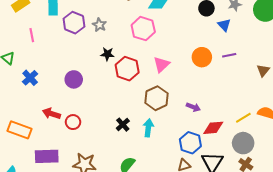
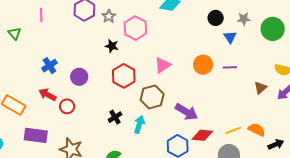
pink hexagon: (143, 29) -> (135, 28), moved
red hexagon: (127, 69) -> (124, 76), moved
blue cross: (30, 78) -> (49, 66), moved
purple circle: (74, 79) -> (79, 77), moved
purple arrow: (193, 107) -> (186, 112), size x1.6

